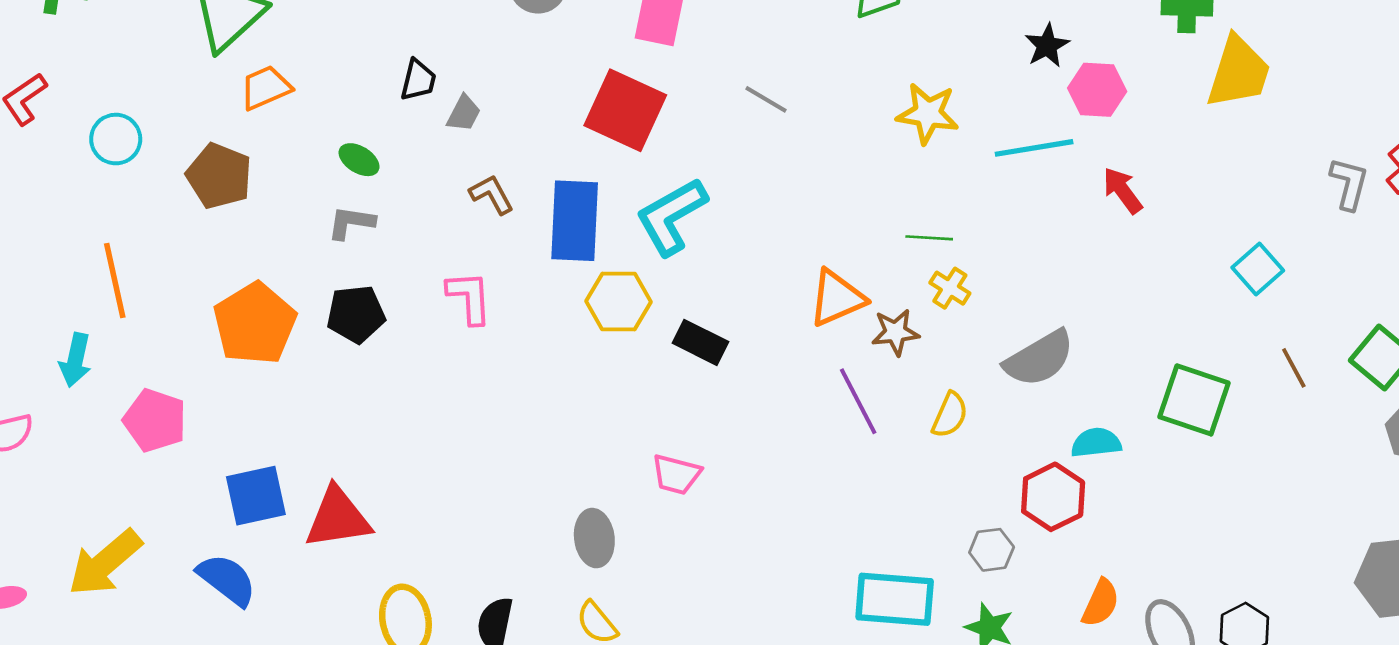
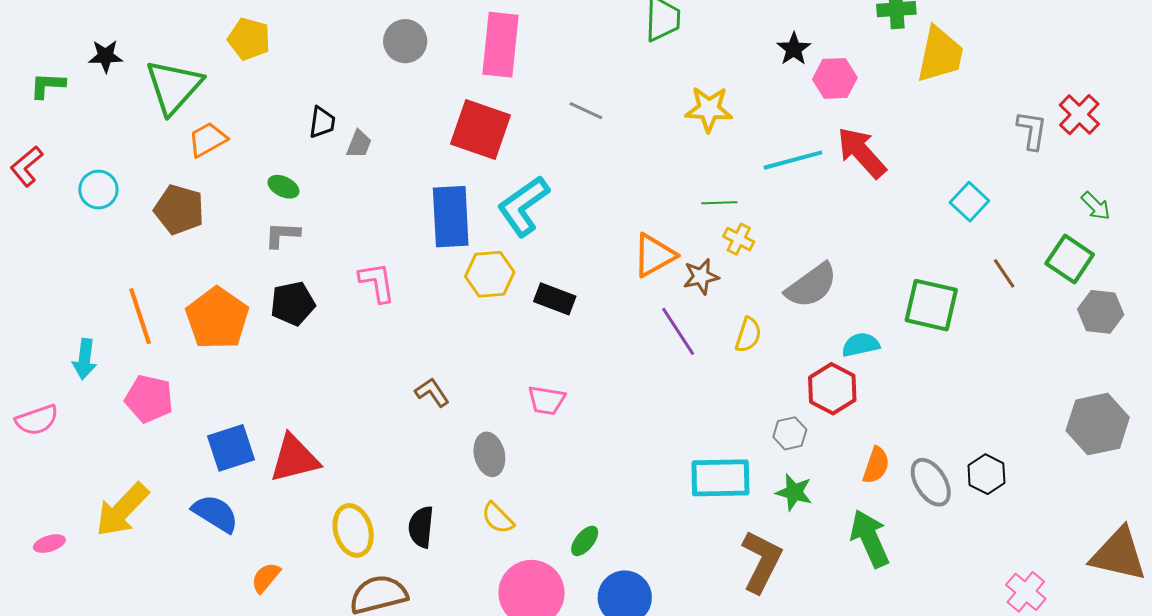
cyan line: (1034, 148) -> (793, 160), moved
red arrow: (1123, 190) -> (862, 153), size x1.5
brown L-shape: (492, 194) -> (432, 392), moved
orange line: (115, 280) -> (140, 316), moved

